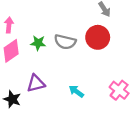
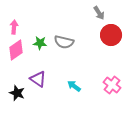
red circle: (98, 37) -> (111, 35), moved
purple triangle: (36, 83) -> (38, 79), turned 48

